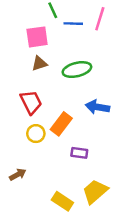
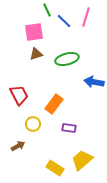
blue line: (73, 24) -> (64, 21), turned 42
red trapezoid: (31, 102) -> (19, 95), moved
blue arrow: (97, 107) -> (94, 82), moved
yellow circle: (36, 134) -> (33, 124), moved

